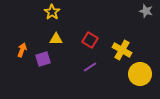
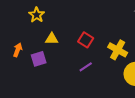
yellow star: (52, 12) -> (37, 15), moved

